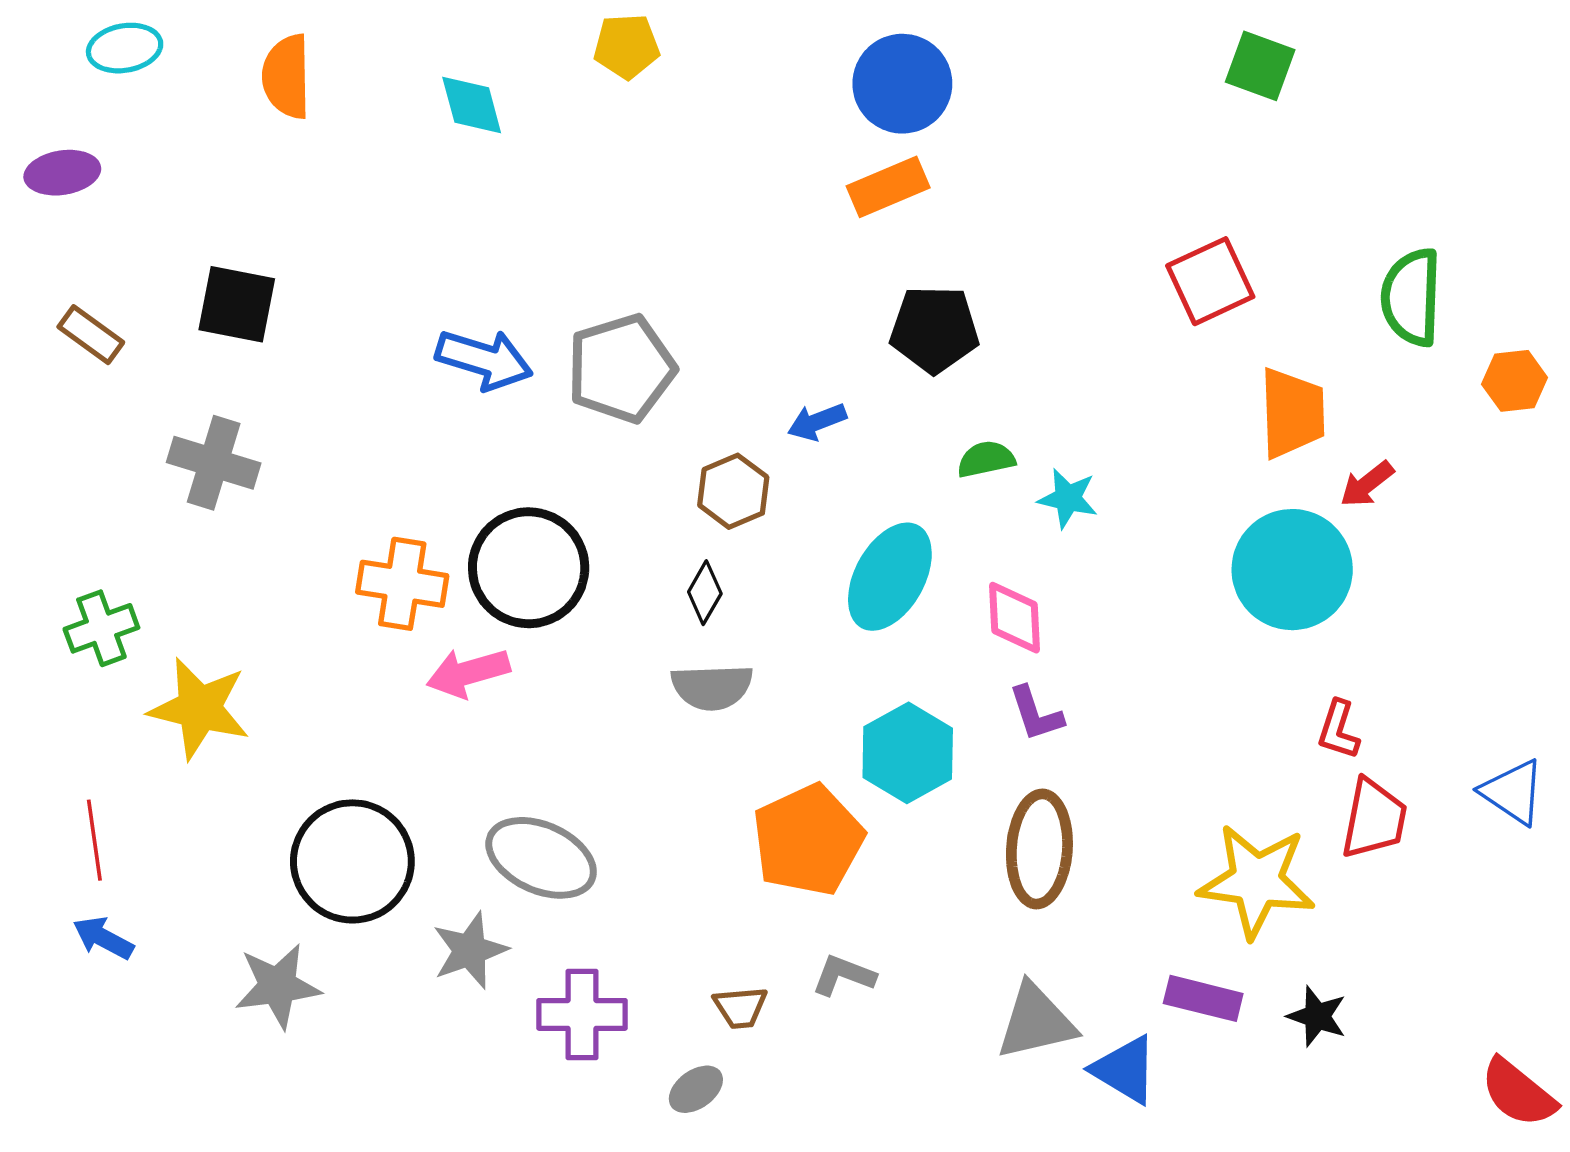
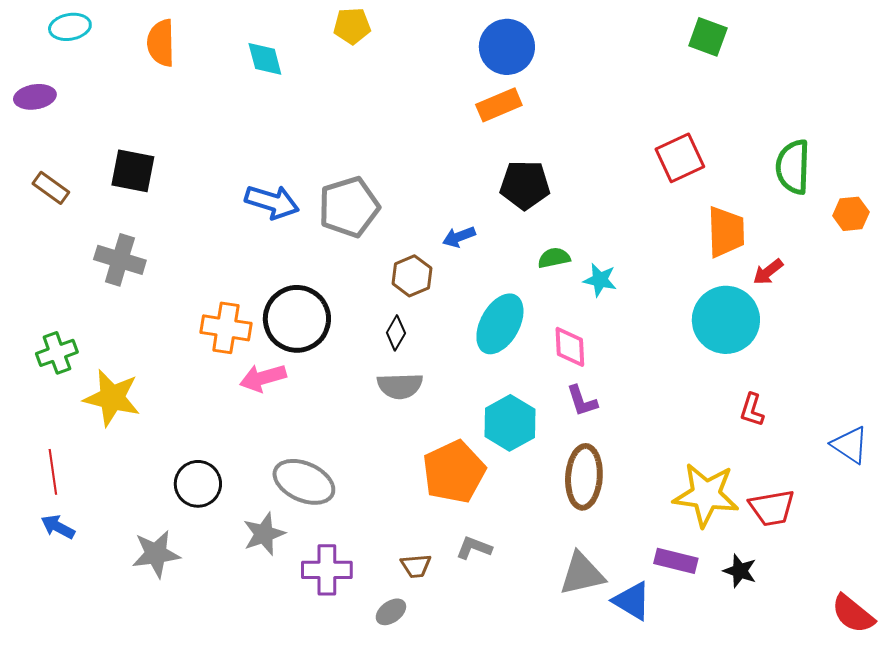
red trapezoid: (1374, 819) -> (772, 508), moved, turned 69
black circle: (352, 861) -> (198, 484), size x0.7

